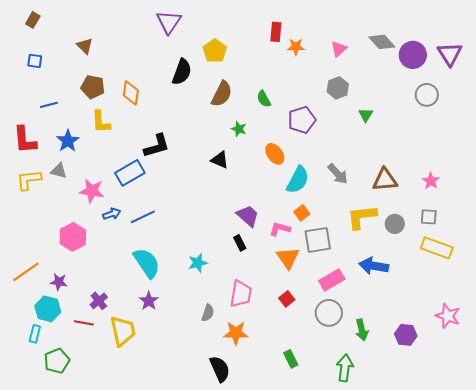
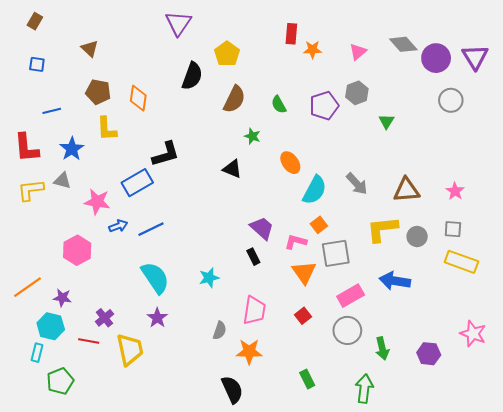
purple pentagon: (302, 120) -> (324, 106), moved

